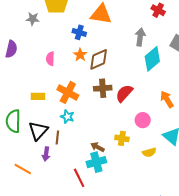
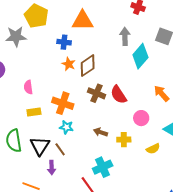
gray star: (33, 19) -> (16, 37), size x1.5
pink semicircle: (50, 59) -> (28, 87), moved
brown cross: (103, 88) -> (96, 93), turned 36
red semicircle: (124, 93) -> (119, 95), turned -66
brown line: (57, 137) -> (60, 149), turned -32
brown arrow: (97, 147) -> (101, 132), moved

